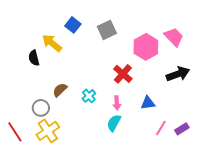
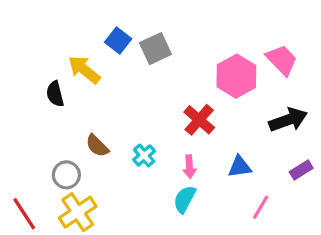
gray square: (107, 30) -> (155, 49), moved
brown semicircle: (60, 90) -> (97, 146), turned -91
purple rectangle: (182, 129) -> (301, 170), moved

